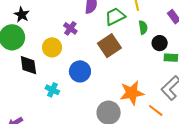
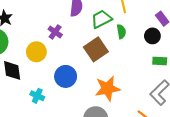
green semicircle: (143, 27) -> (121, 32), moved
black circle: (160, 43) -> (152, 36), moved
orange star: (132, 93) -> (107, 88), moved

